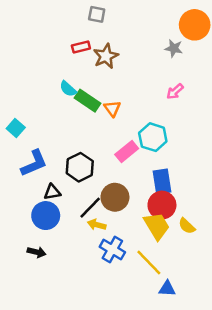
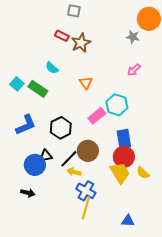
red rectangle: (81, 47) -> (62, 36), turned 40
green rectangle: (88, 101) -> (38, 89), moved
cyan square: (16, 128) -> (17, 84), moved
black triangle: (52, 192) -> (46, 156), moved
yellow line: (149, 263) -> (86, 208), moved, turned 60

